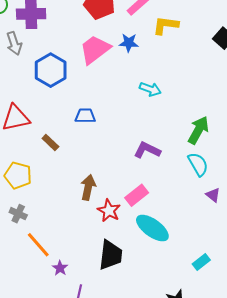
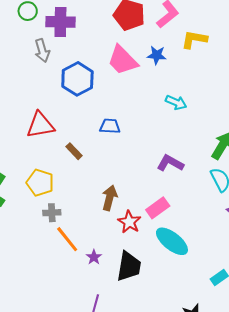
pink trapezoid: (95, 49) -> (123, 60), turned -100
gray cross: (18, 214) -> (52, 213), moved, turned -30
orange line: (38, 245) -> (67, 239), moved
purple star: (60, 268) -> (94, 257), moved

